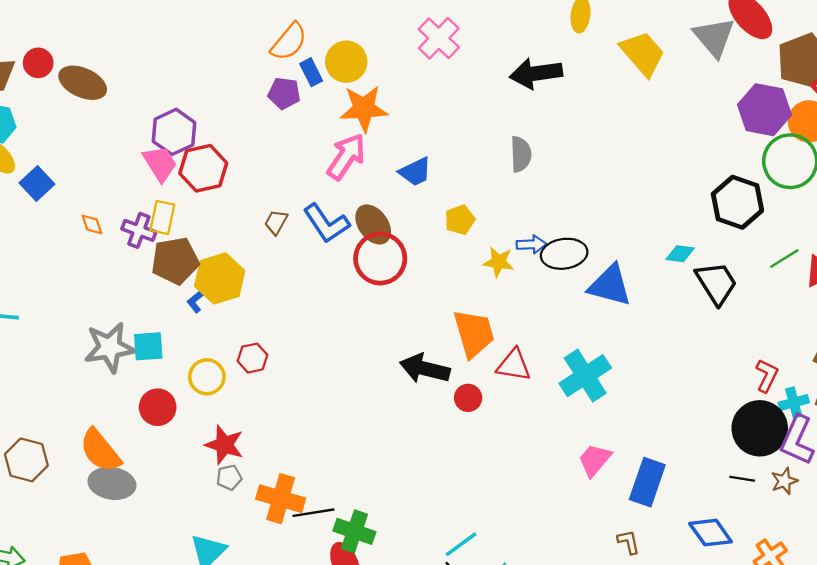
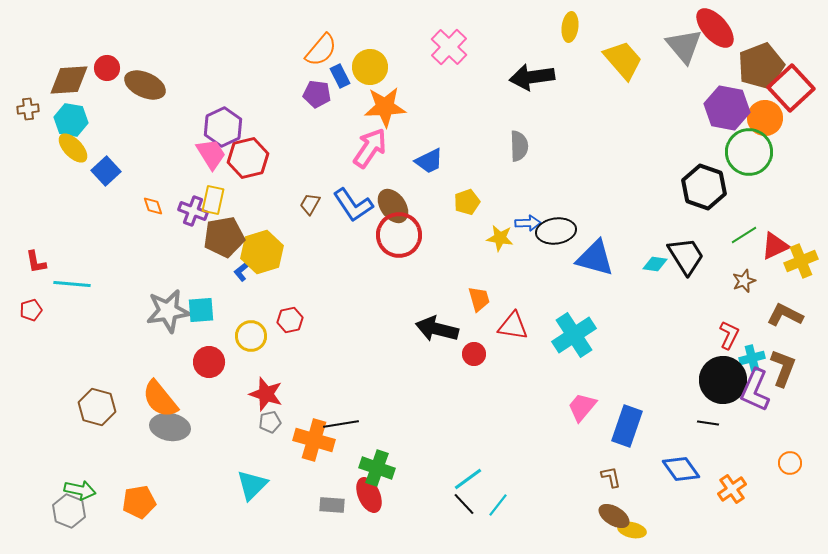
cyan diamond: (680, 254) -> (655, 264), moved
orange trapezoid: (474, 333) -> (479, 299), size x0.6
brown star: (784, 481) -> (744, 281), moved
black line: (313, 513) -> (341, 424), moved

